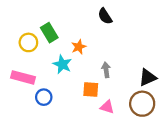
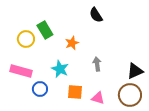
cyan star: (62, 64) -> (60, 69), moved
orange square: (91, 89) -> (75, 92), moved

